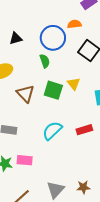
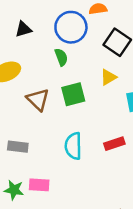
yellow triangle: (74, 84) -> (108, 77), moved, turned 40
green square: (53, 90) -> (73, 94), turned -30
cyan semicircle: (52, 131) -> (73, 146), turned -45

